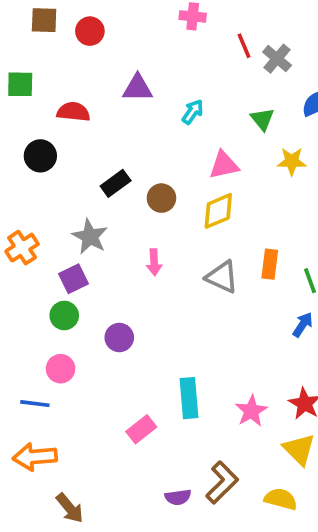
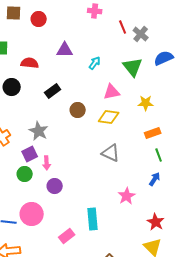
green triangle: (262, 119) -> (133, 67), size x1.5
yellow star: (292, 161) -> (146, 103), moved
black rectangle: (116, 183) -> (53, 91), moved
yellow diamond: (218, 211) -> (109, 117), turned 30
pink arrow: (154, 262) -> (47, 163), moved
orange rectangle: (270, 264) -> (153, 133), moved, turned 63
pink circle: (61, 369) -> (32, 214), moved, size x1.5
pink star: (251, 411) -> (127, 196), moved

